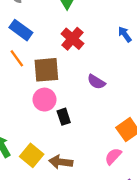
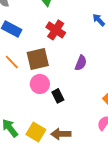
orange line: (17, 58) -> (12, 62), moved
purple semicircle: (96, 82) -> (81, 63), turned -91

